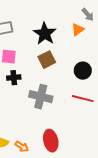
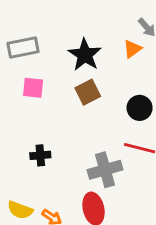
black cross: (14, 78) -> (40, 155), moved
gray cross: (41, 97) -> (105, 170), moved, turned -30

